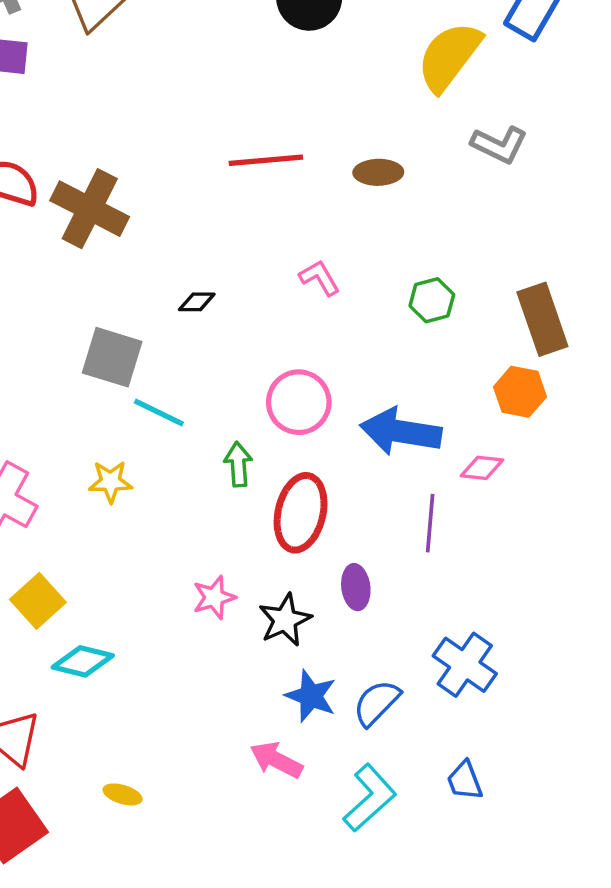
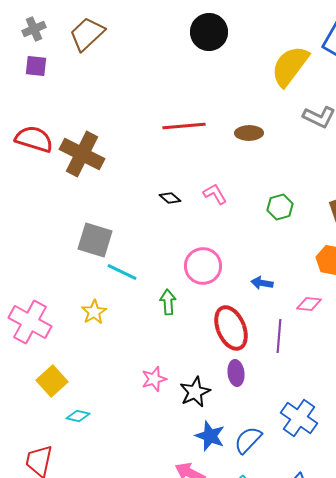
black diamond: (197, 302) -> (170, 198), moved, turned 40
blue arrow: (401, 432) -> (262, 283), size x0.5
yellow star: (110, 482) -> (94, 312), turned -30
red ellipse: (301, 513) -> (231, 328), moved, turned -36
cyan diamond: (83, 661) -> (78, 416), size x0.7

